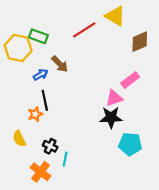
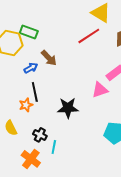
red line: (84, 30) -> (89, 36), moved
black star: (111, 117) -> (68, 108), moved

